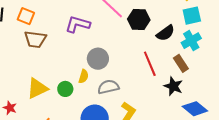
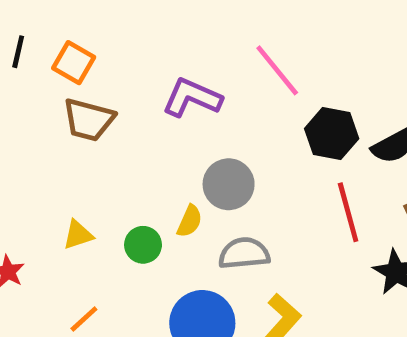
black hexagon: (139, 19) -> (332, 134), moved
yellow triangle: (37, 88) -> (78, 235), size x0.6

